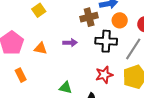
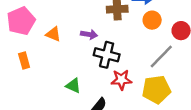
black cross: (106, 41) -> (107, 55), moved

